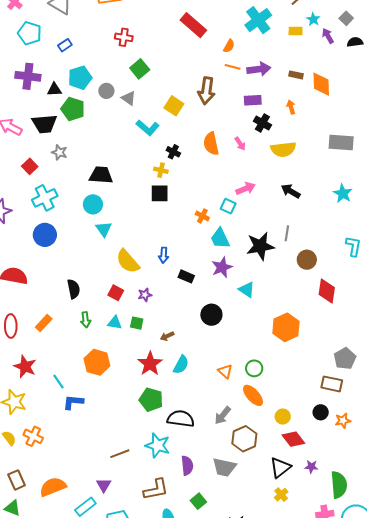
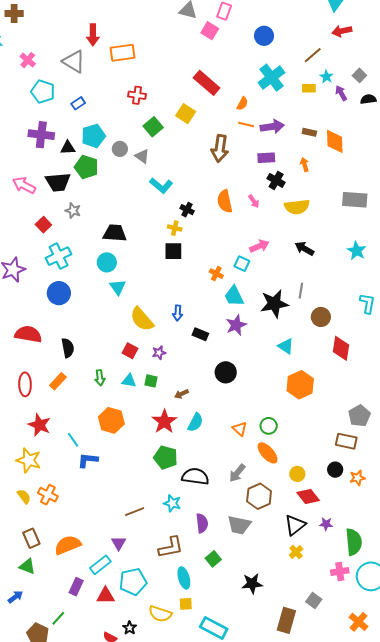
yellow square: (174, 106) -> (186, 114), moved
black semicircle: (74, 289) -> (68, 348), moved
cyan triangle: (247, 290) -> (286, 346), moved
cyan star: (158, 445) -> (172, 503), size x0.7

